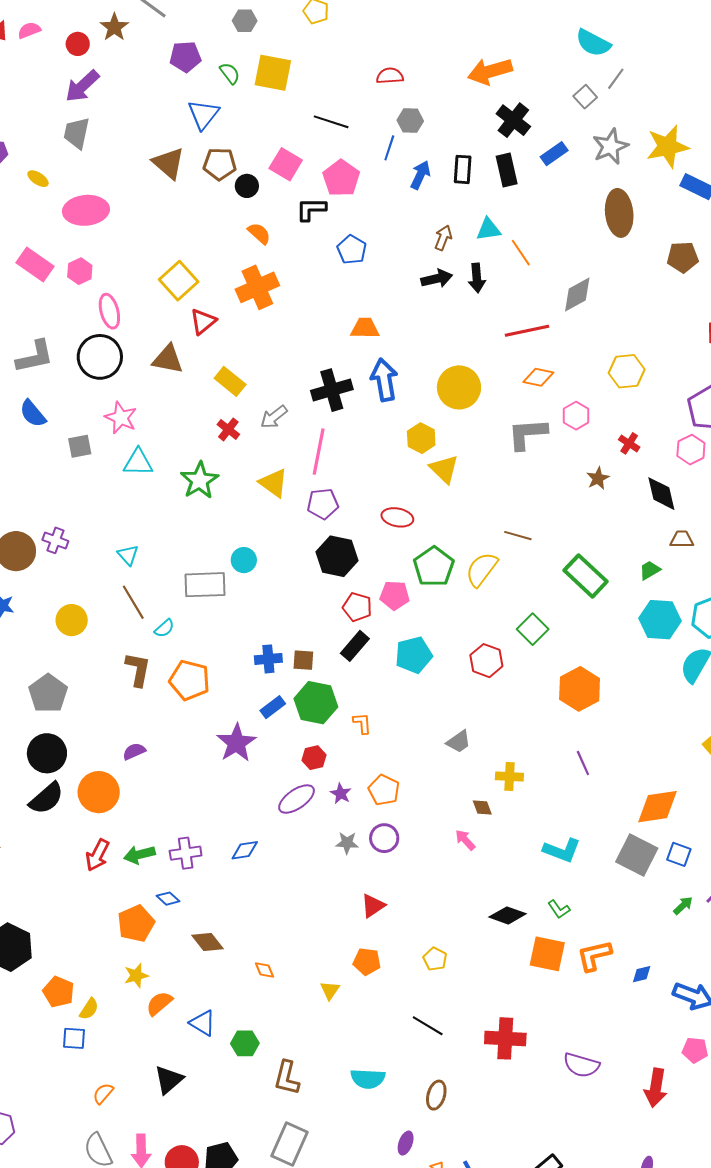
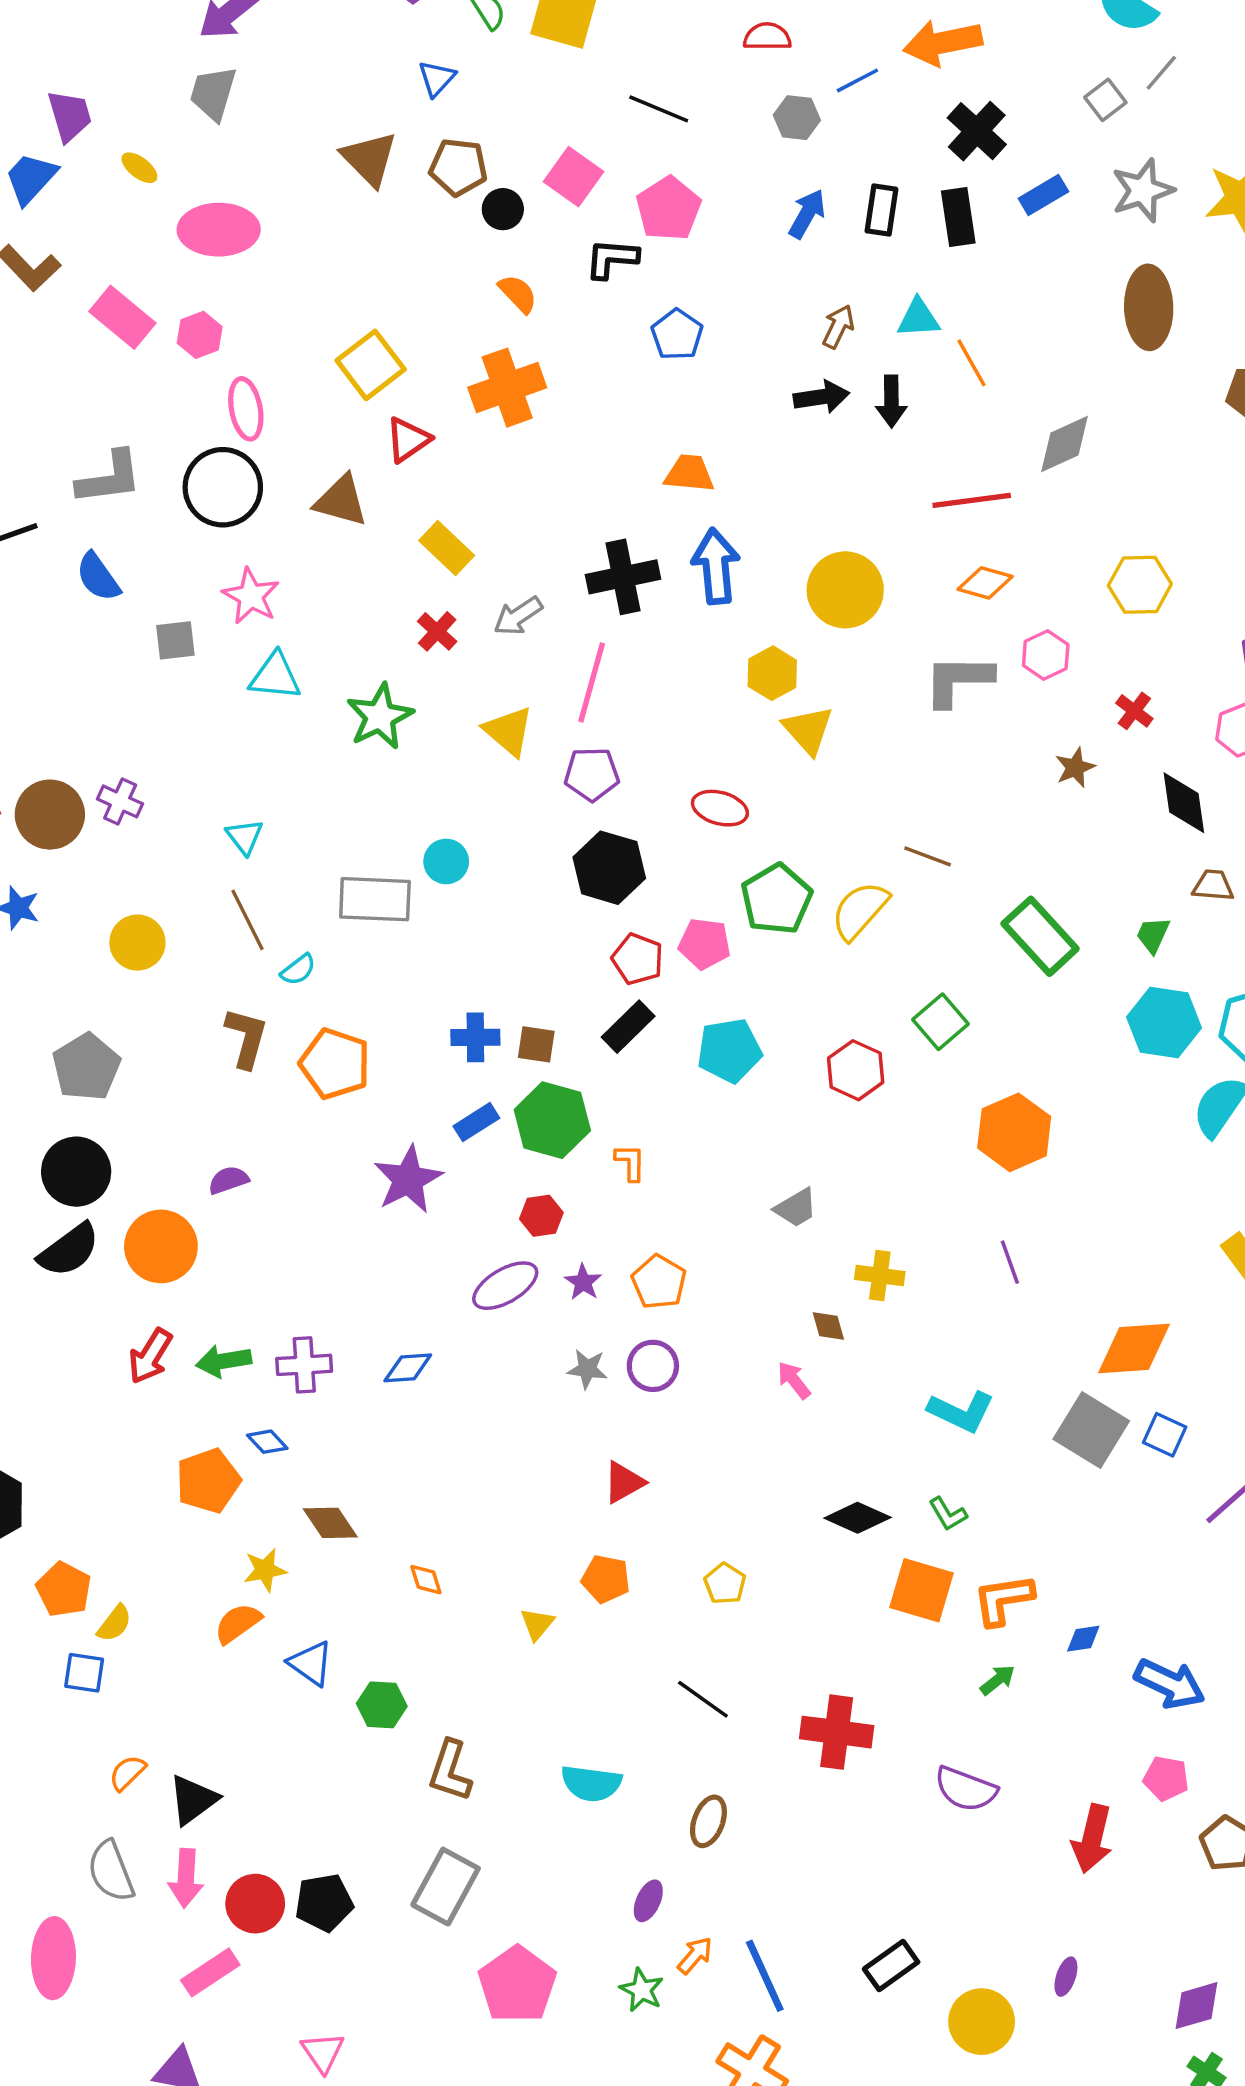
blue triangle: (203, 114) -> (437, 78), size x0.7
blue line: (389, 148) -> (857, 80), moved, turned 40
green trapezoid: (650, 570) -> (1153, 935), turned -40
green arrow: (683, 906) -> (998, 1680), moved
yellow star: (136, 976) -> (265, 1570), moved
black triangle: (169, 1080) -> (193, 1800), moved

